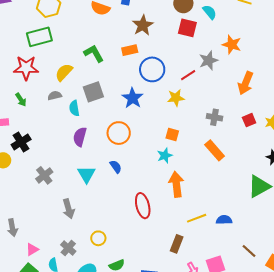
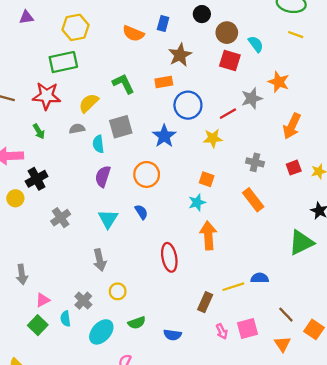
gray arrow: (69, 209) -> (100, 260), moved
yellow line: (197, 218) -> (233, 287), moved

